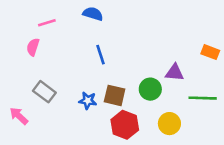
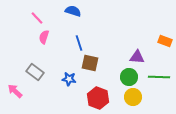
pink line: (47, 23) -> (37, 18), turned 64
pink semicircle: (33, 47) -> (44, 37), moved
green circle: (150, 89) -> (129, 77), moved
brown square: (115, 95) -> (90, 63), moved

